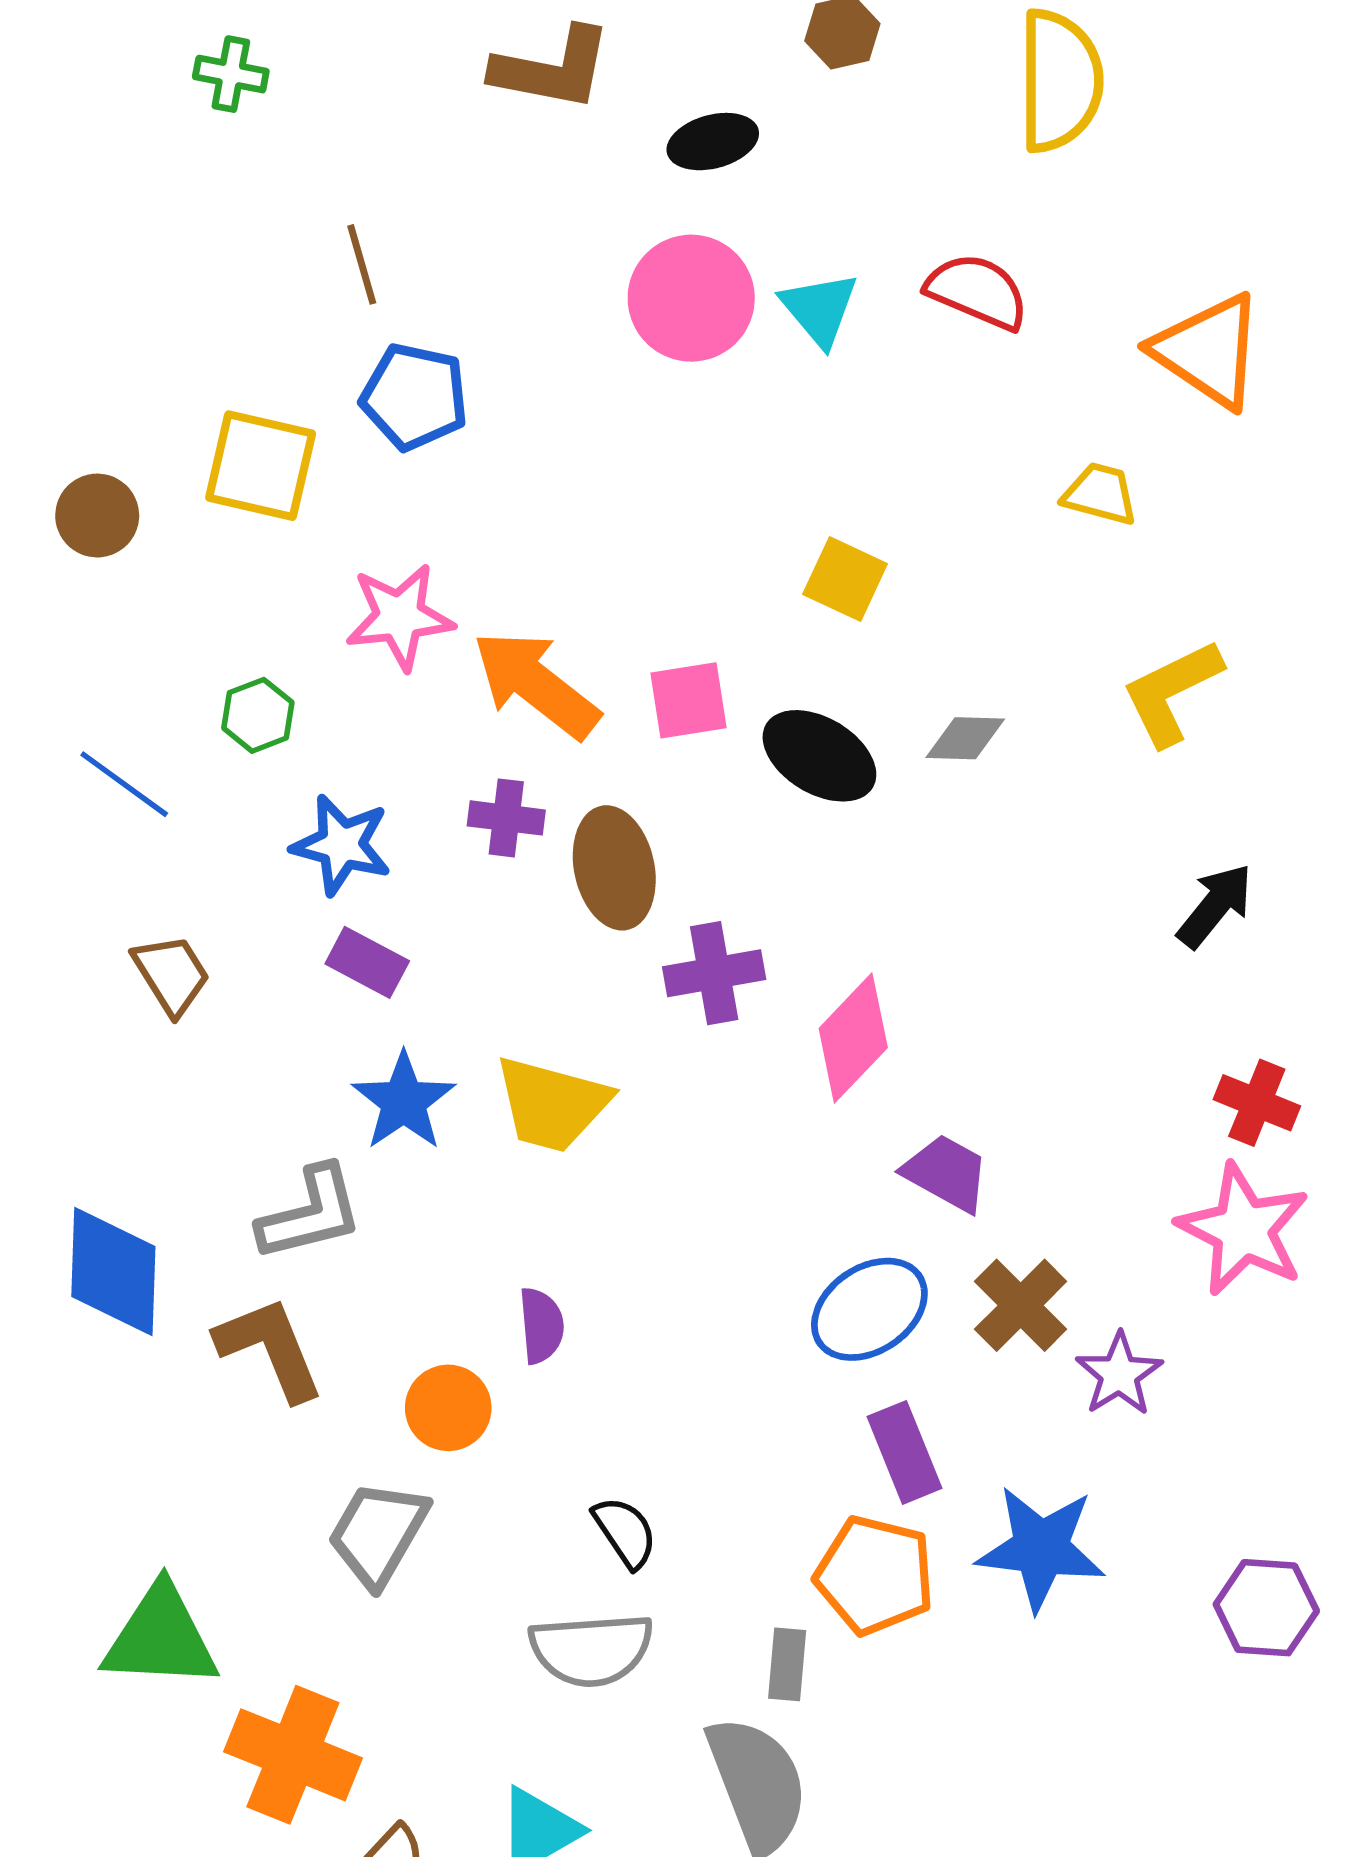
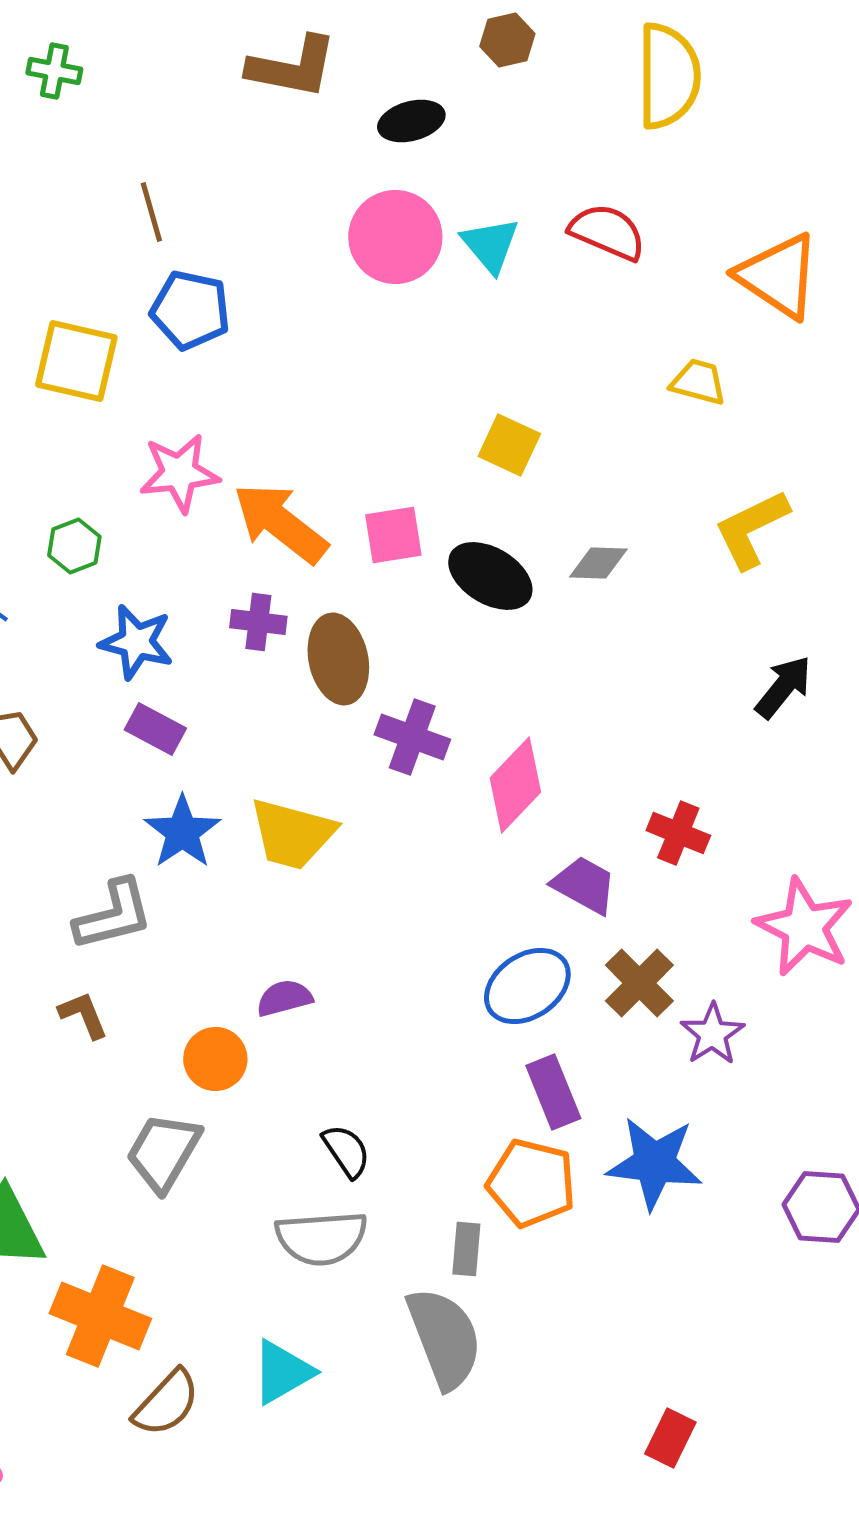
purple cross: (714, 973) -> (412, 737), turned 30
red cross: (1257, 1103) -> (678, 833), moved
purple semicircle: (541, 1326) -> (284, 998), turned -100
brown L-shape: (270, 1348) -> (83, 1015), size x0.6

